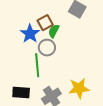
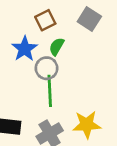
brown square: (45, 23) -> (45, 20), moved
green line: (37, 65) -> (50, 91), moved

